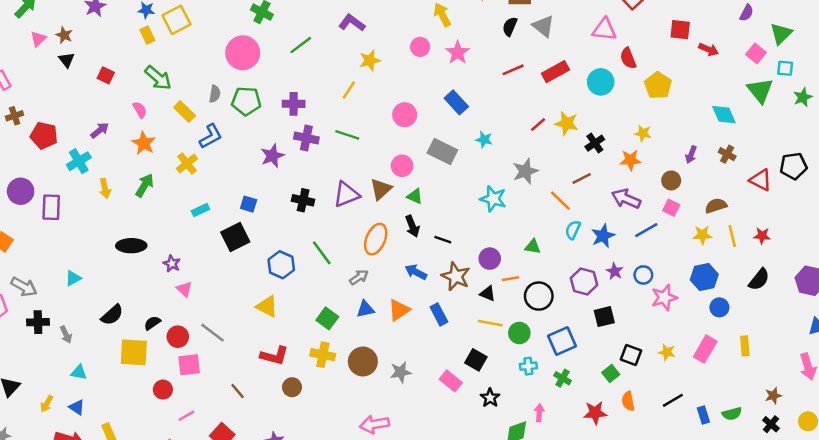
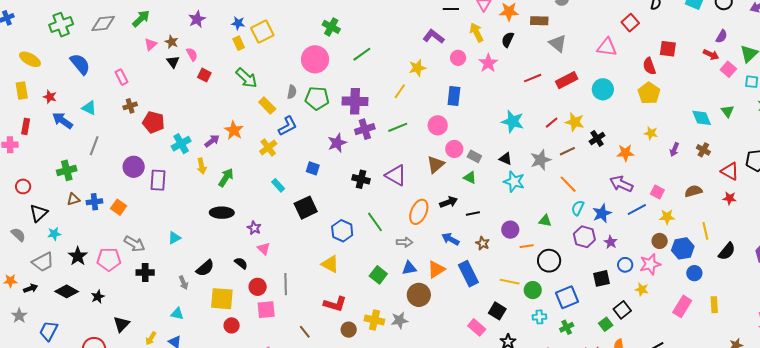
purple L-shape: (352, 23) -> (434, 36), moved
black semicircle: (510, 27) -> (508, 40), moved
red arrow: (708, 49) -> (711, 55), moved
red semicircle: (628, 58) -> (649, 66), moved
green triangle: (760, 91) -> (727, 111), moved, size x0.6
blue rectangle: (456, 102) -> (454, 96), moved, turned 48
purple cross: (294, 104) -> (355, 101), size x1.4
pink semicircle: (140, 110) -> (192, 54), moved
pink circle: (405, 115) -> (438, 125), moved
purple arrow: (100, 130) -> (212, 141), moved
yellow star: (643, 133) -> (651, 133), moved
green line: (347, 135) -> (398, 127), turned -42
purple cross: (306, 138) -> (365, 129), turned -30
cyan star: (484, 140) -> (513, 122), moved, size x1.6
gray rectangle: (442, 151) -> (474, 156), moved, size x0.6
pink circle: (402, 166) -> (454, 149), moved
brown line: (582, 178) -> (567, 151), moved
brown circle: (671, 180) -> (660, 241), moved
green arrow: (145, 185) -> (226, 178), moved
brown triangle: (381, 189) -> (436, 164), moved
purple triangle: (346, 195) -> (396, 175), turned 50
green triangle: (415, 196) -> (470, 178), moved
blue square: (249, 204) -> (313, 168), moved
cyan rectangle: (200, 210) -> (278, 185), turned 72
black arrow: (412, 226) -> (449, 202), turned -90
yellow star: (702, 235) -> (667, 217), moved
yellow line: (732, 236) -> (705, 231), moved
red star: (762, 236) -> (730, 198), moved
black line: (443, 240) -> (473, 214), turned -32
blue circle: (643, 275) -> (625, 265), moved
brown star: (456, 276) -> (483, 243), size x0.6
gray arrow: (359, 277) -> (405, 242), turned 35
purple hexagon: (584, 281) -> (584, 237), moved
black triangle: (488, 293) -> (506, 159), moved
blue rectangle: (439, 314) -> (468, 274), size x1.4
black semicircle: (152, 323) -> (241, 263), moved, turned 72
gray line: (212, 333) -> (286, 284), turned 50
gray arrow: (66, 334) -> (183, 283), moved
yellow star: (667, 352) -> (642, 289), moved
yellow cross: (323, 355) -> (374, 320), moved
black square: (631, 355) -> (622, 310), turned 30
brown circle: (363, 361) -> (419, 295), moved
gray star: (401, 372) -> (399, 320), moved
green cross: (562, 378) -> (567, 327), turned 32
red circle: (163, 390) -> (232, 325), moved

